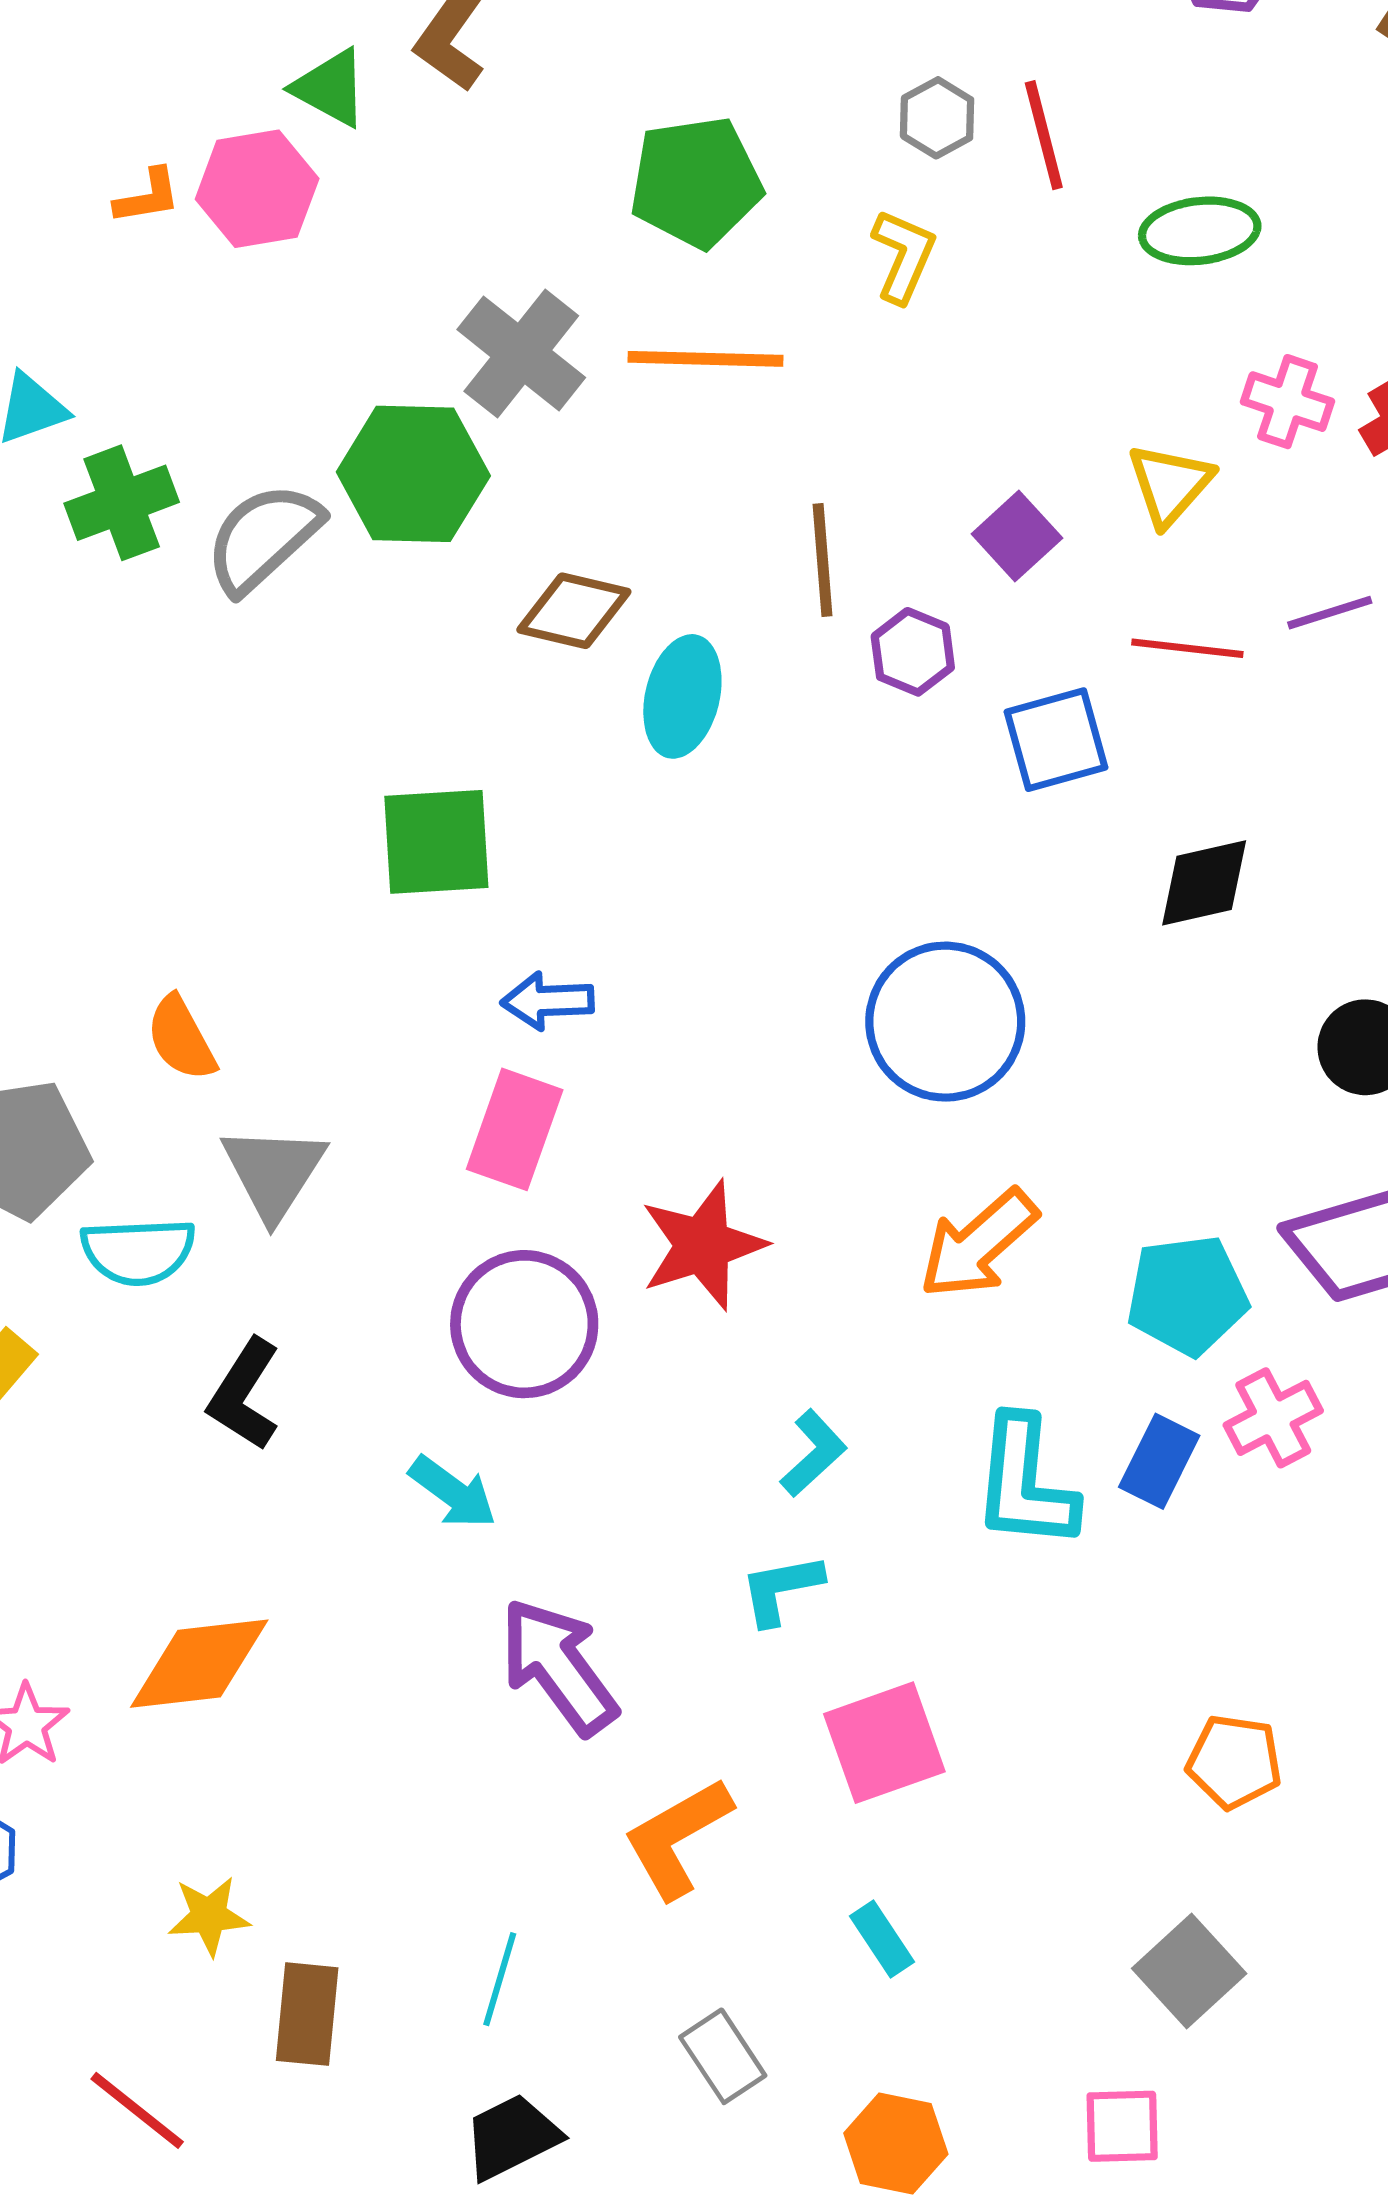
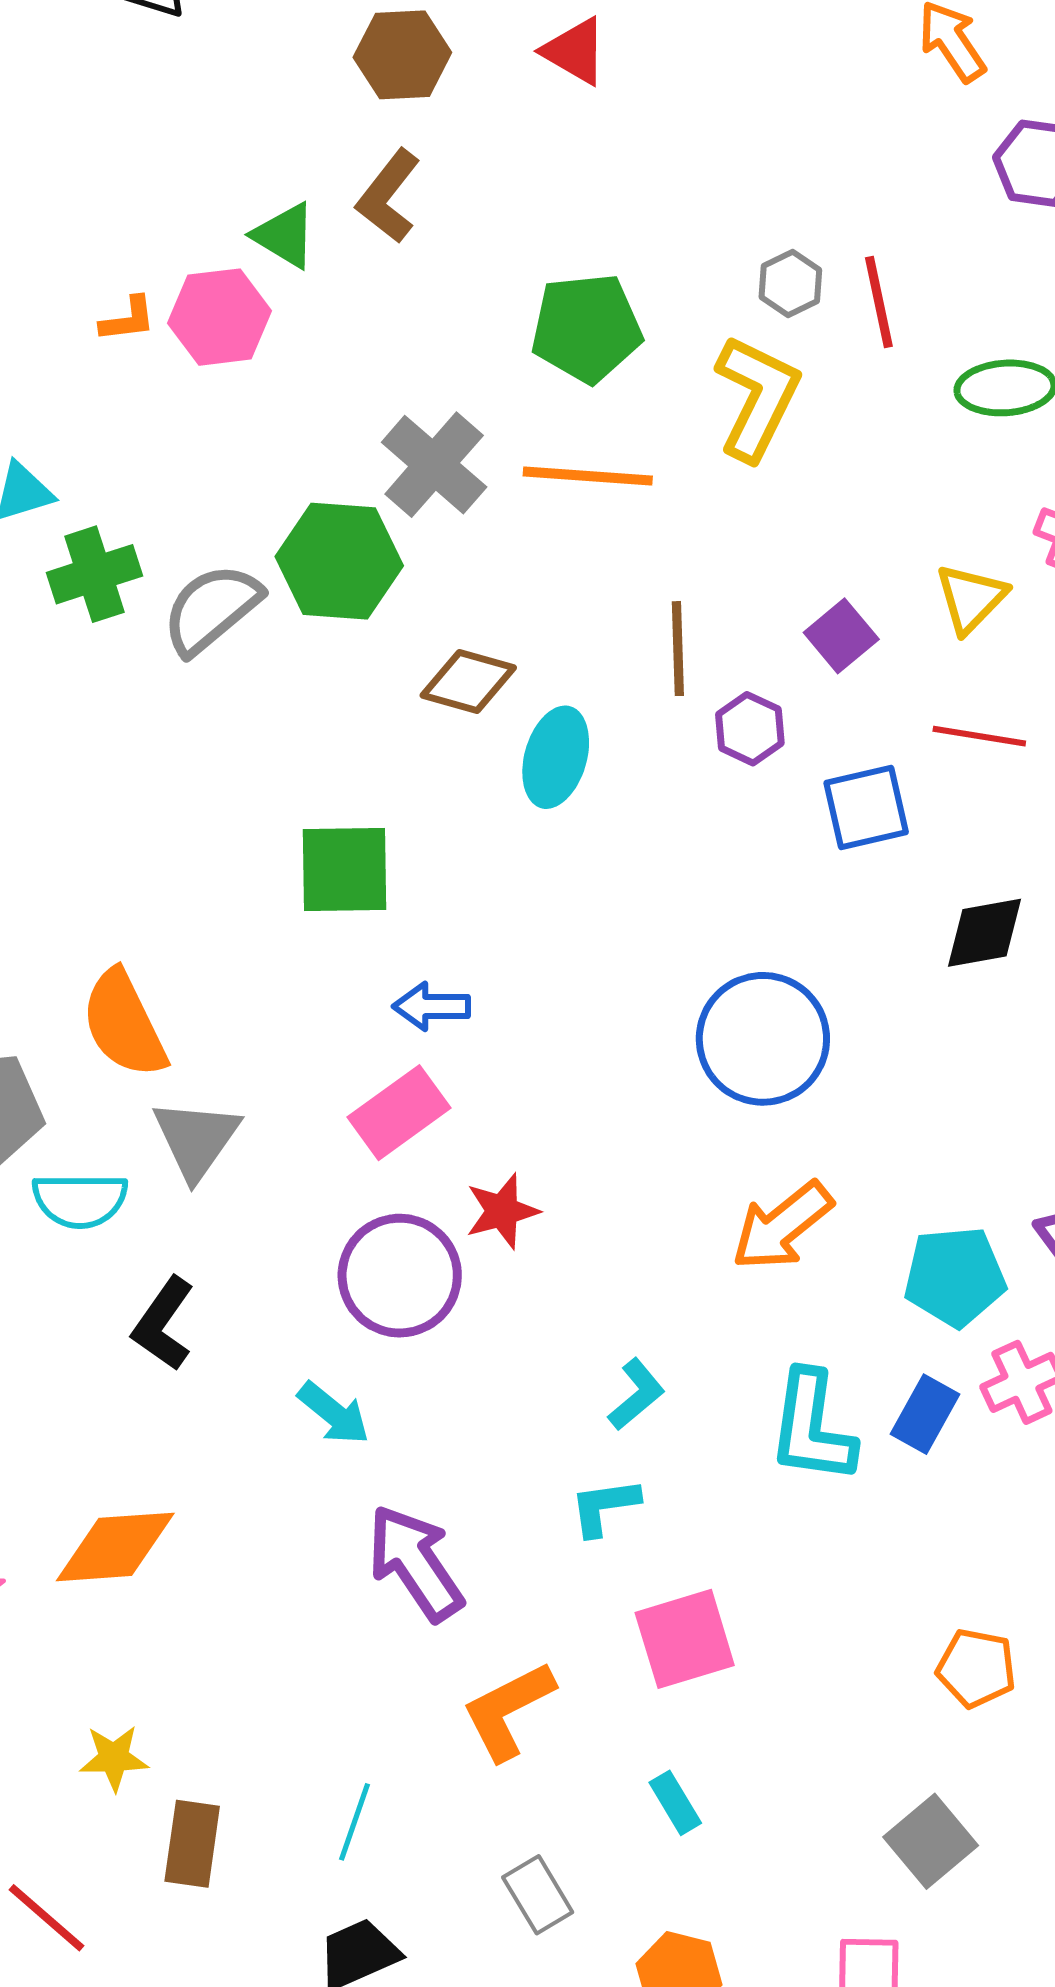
yellow L-shape: (903, 256) -> (757, 398), size x1.6
orange semicircle: (181, 1038) -> (124, 1024), size x1.5
pink rectangle: (515, 1129) -> (399, 1113), turned 32
red star: (703, 1245) -> (502, 1211), moved, size x0.7

